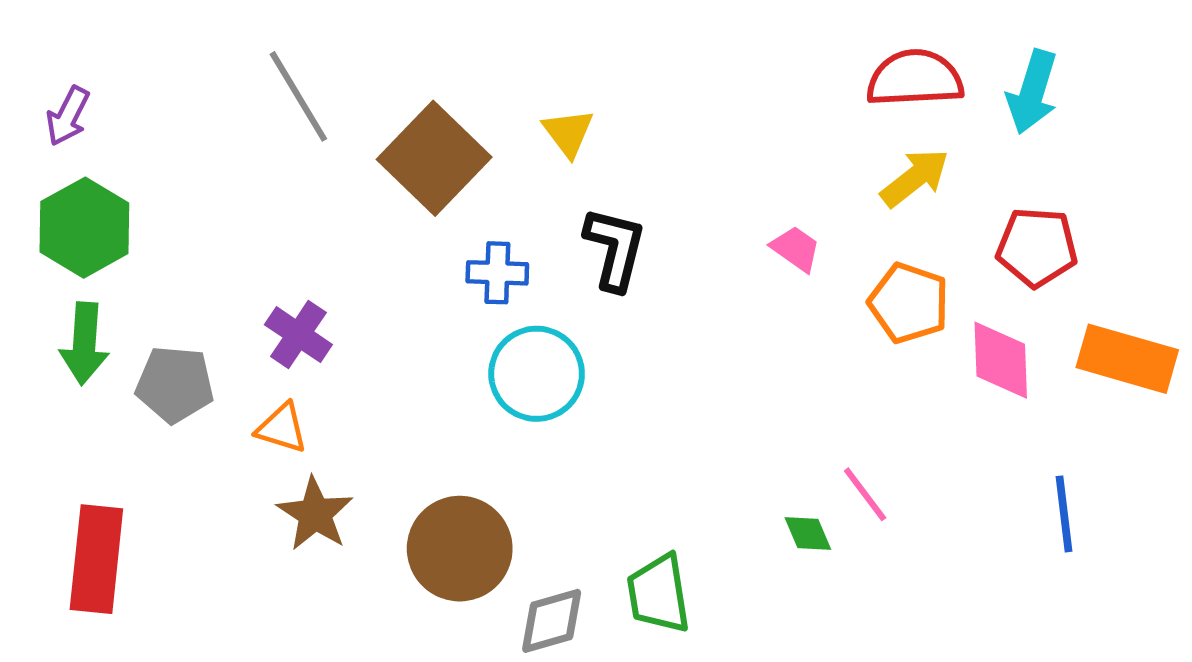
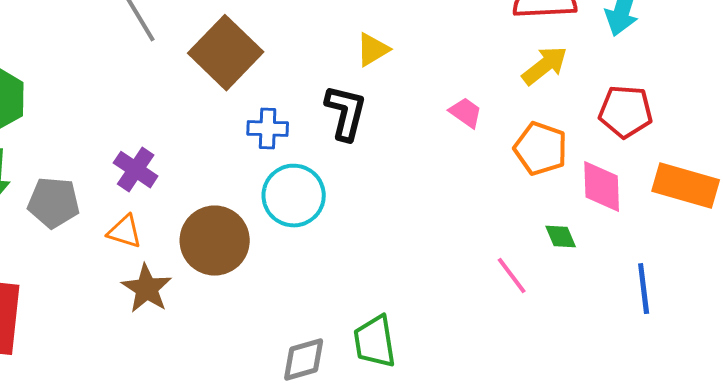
yellow triangle: (568, 133) -> (373, 50), moved, turned 36
green diamond: (808, 534) -> (561, 237), moved
brown circle: (460, 549) -> (215, 241), moved

